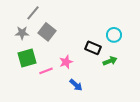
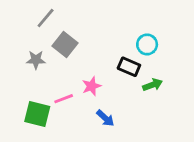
gray star: (22, 33) -> (36, 60), moved
cyan circle: (114, 35) -> (147, 44), moved
green square: (27, 58) -> (37, 114), moved, turned 30

